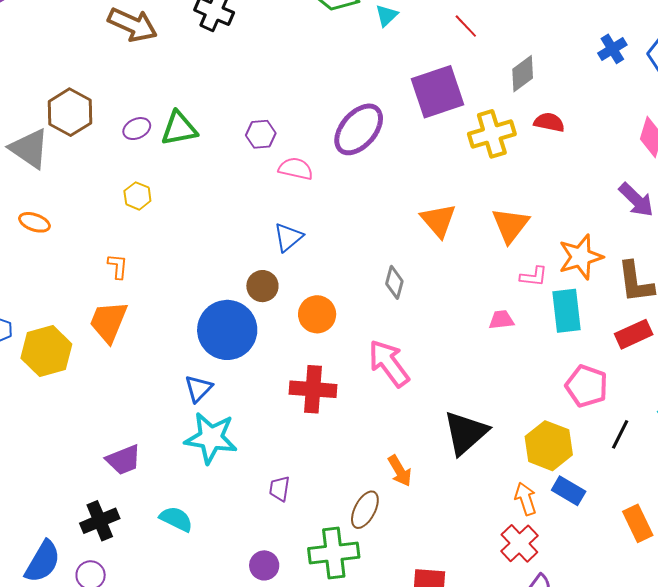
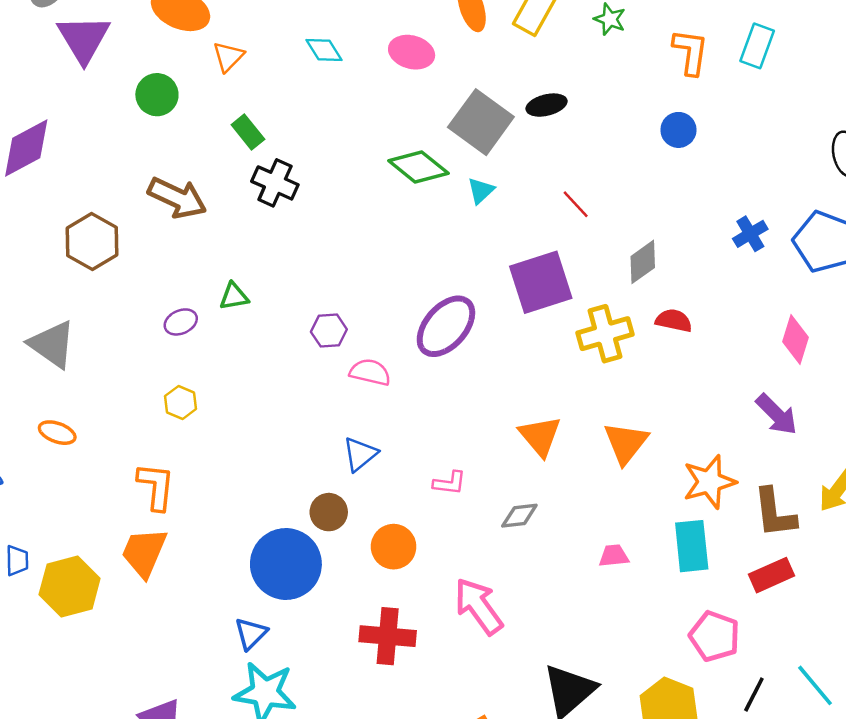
brown hexagon: (70, 112) -> (92, 242), moved
green triangle: (179, 129) -> (234, 296), moved, size x0.7
orange L-shape: (118, 266) -> (156, 486), size x1.6
pink L-shape: (534, 277) -> (450, 483), moved
gray diamond: (394, 282) -> (519, 516), moved, turned 68

